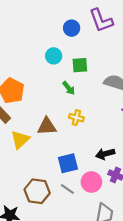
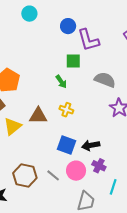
purple L-shape: (101, 20) -> (88, 40), moved
cyan circle: (54, 56) -> (29, 14), moved
blue square: (68, 163) -> (66, 145), moved, turned 30

